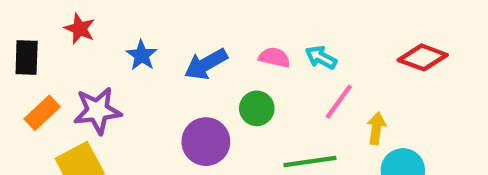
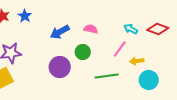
blue star: (142, 55) -> (25, 16), moved
cyan arrow: (321, 57) -> (131, 29), moved
yellow arrow: (376, 128) -> (137, 61), turned -104

